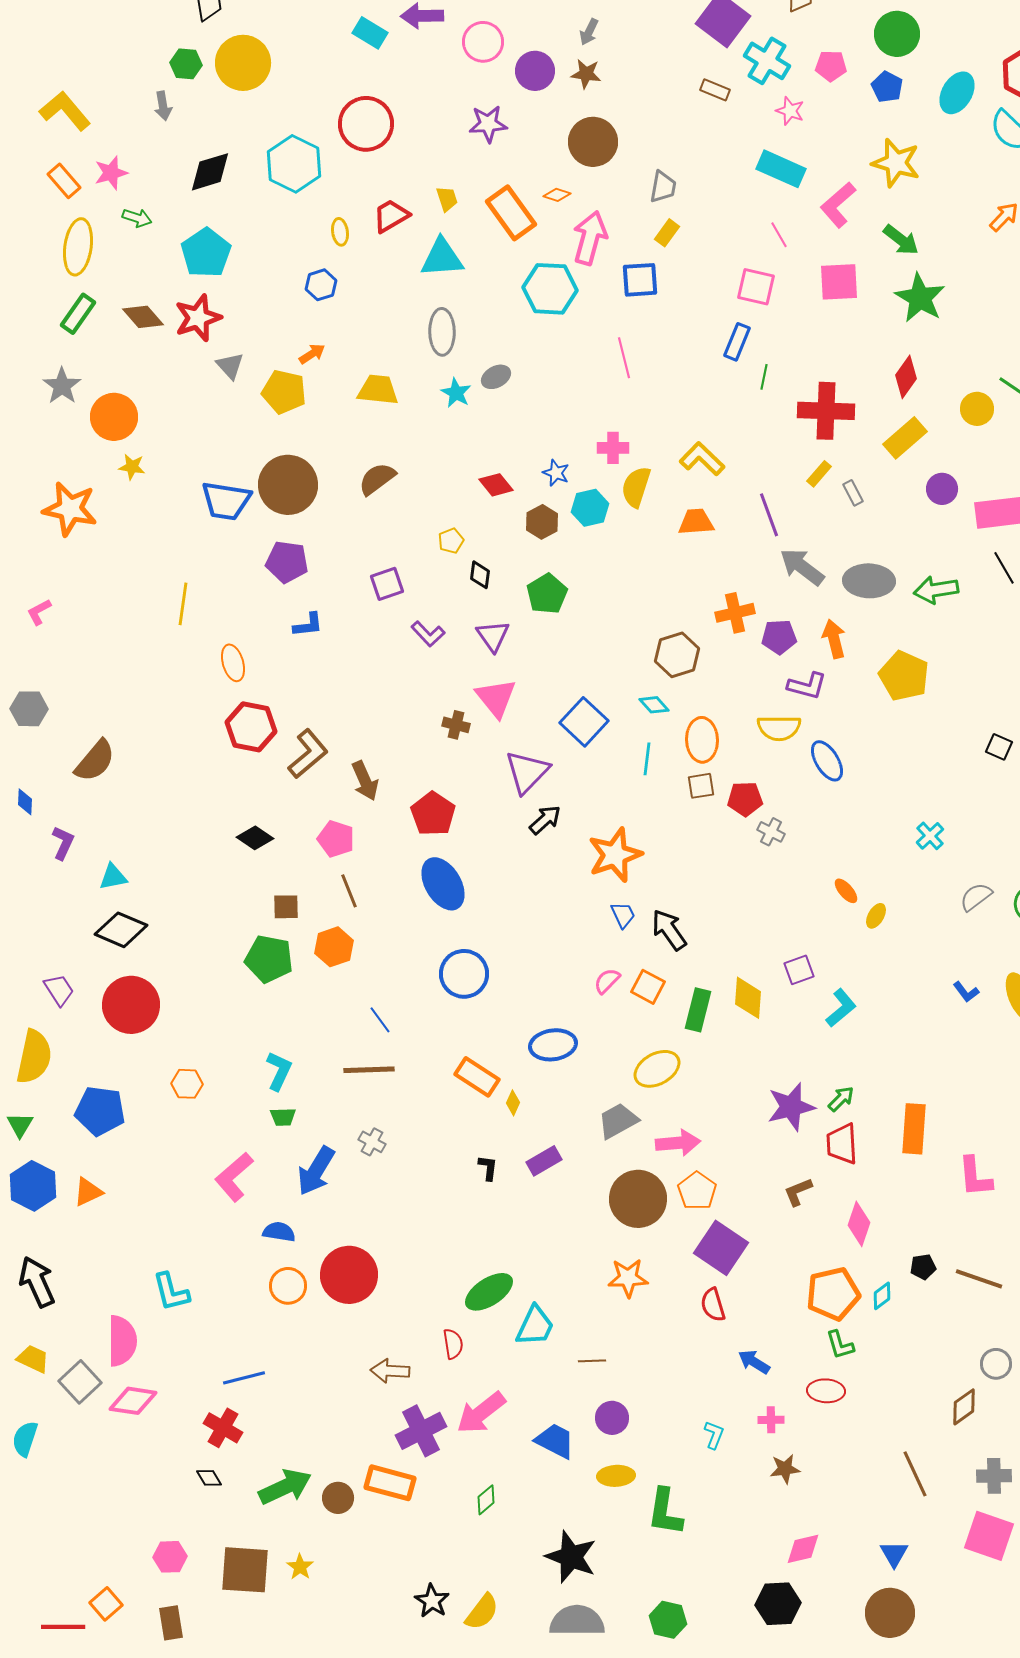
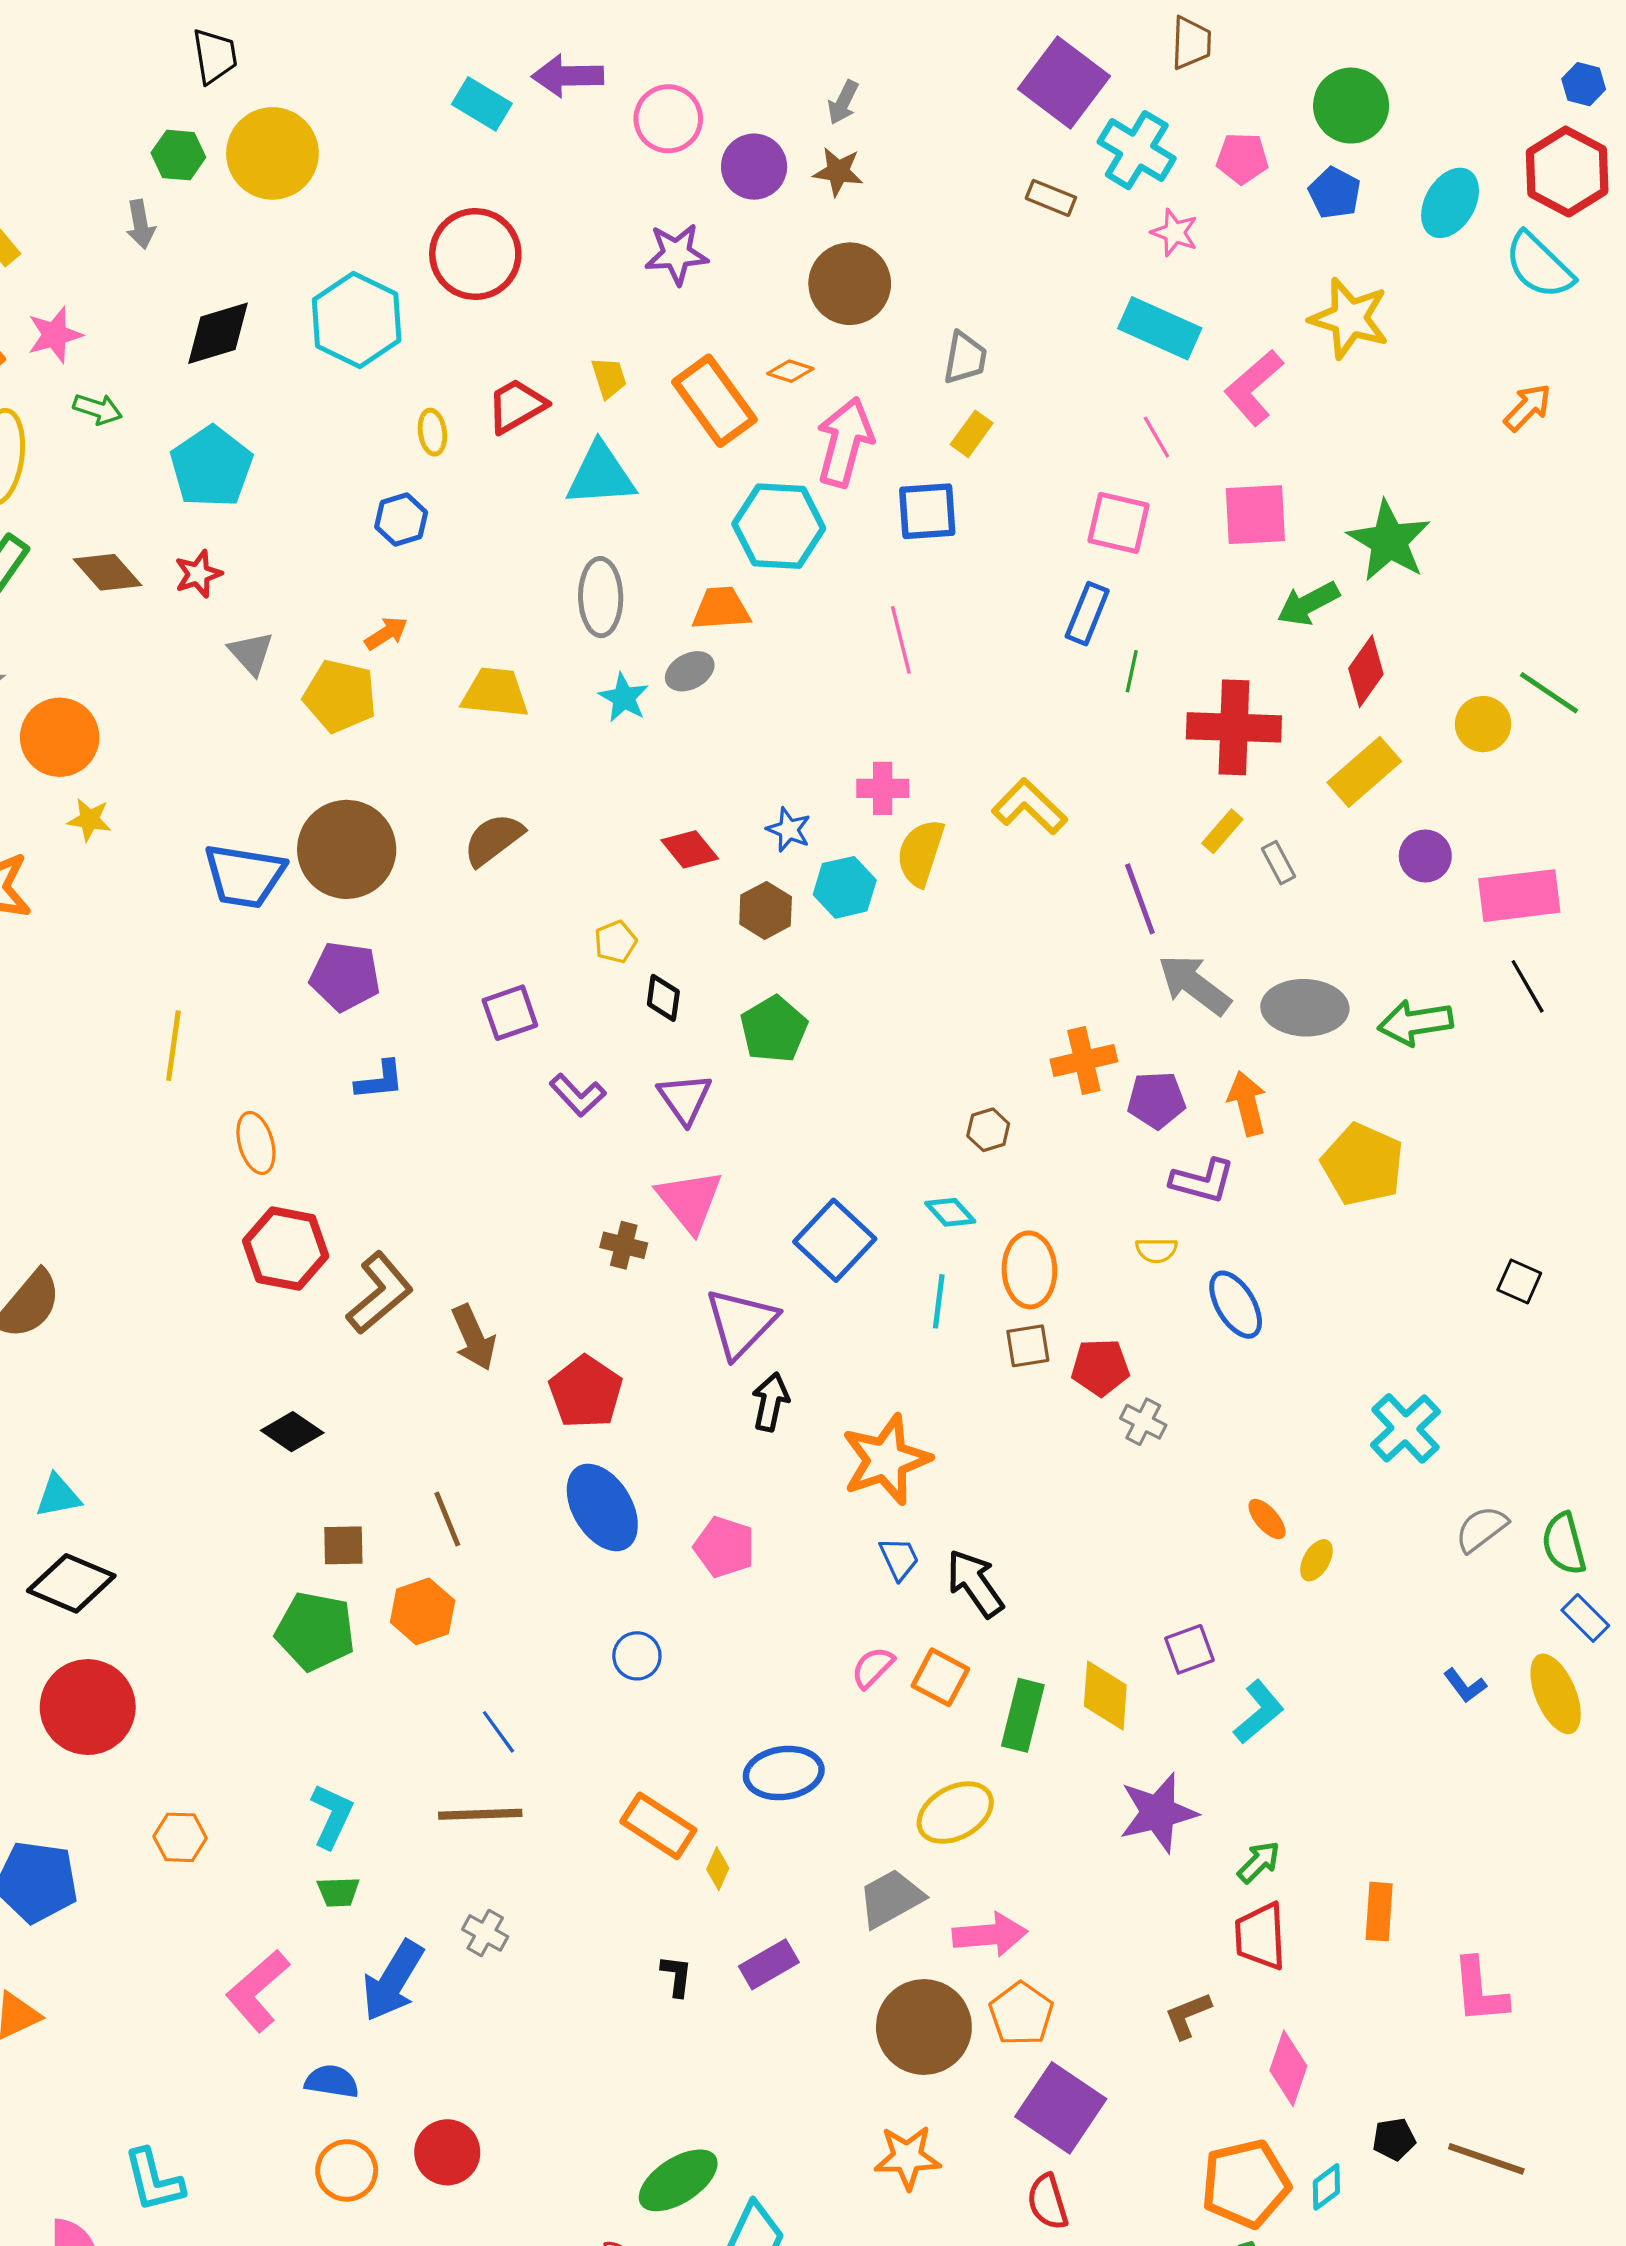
green arrow: (901, 240) -> (1308, 604), moved, turned 114
red star: (198, 318) -> (198, 574), size x0.6
orange trapezoid: (696, 522) -> (721, 609), moved
brown hexagon: (677, 655) -> (988, 1130), size x0.6
yellow semicircle: (779, 728) -> (1156, 1250), size x0.6
black arrow: (545, 820) -> (771, 1402), turned -36
cyan cross: (930, 836) -> (1405, 1428), size x1.5
pink pentagon: (336, 839) -> (724, 1547), moved
blue circle: (464, 974) -> (637, 1656), size x0.6
purple star: (791, 1107) -> (1158, 1813), moved
orange rectangle: (914, 1129) -> (1379, 1912), size x0.7
red circle: (349, 1275) -> (447, 2152), size x0.7

